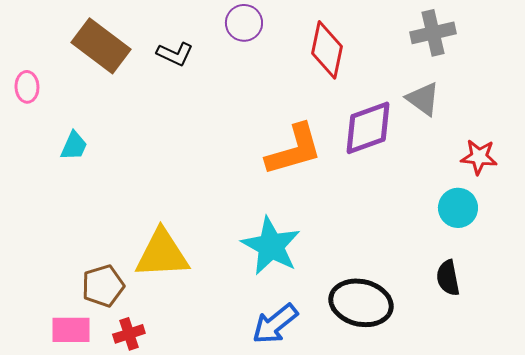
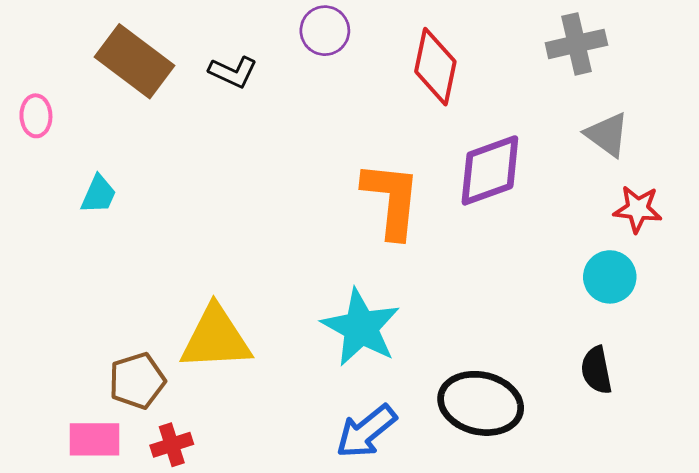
gray triangle: (423, 99) -> (607, 134), moved
orange L-shape: (294, 150) -> (391, 200), turned -68

